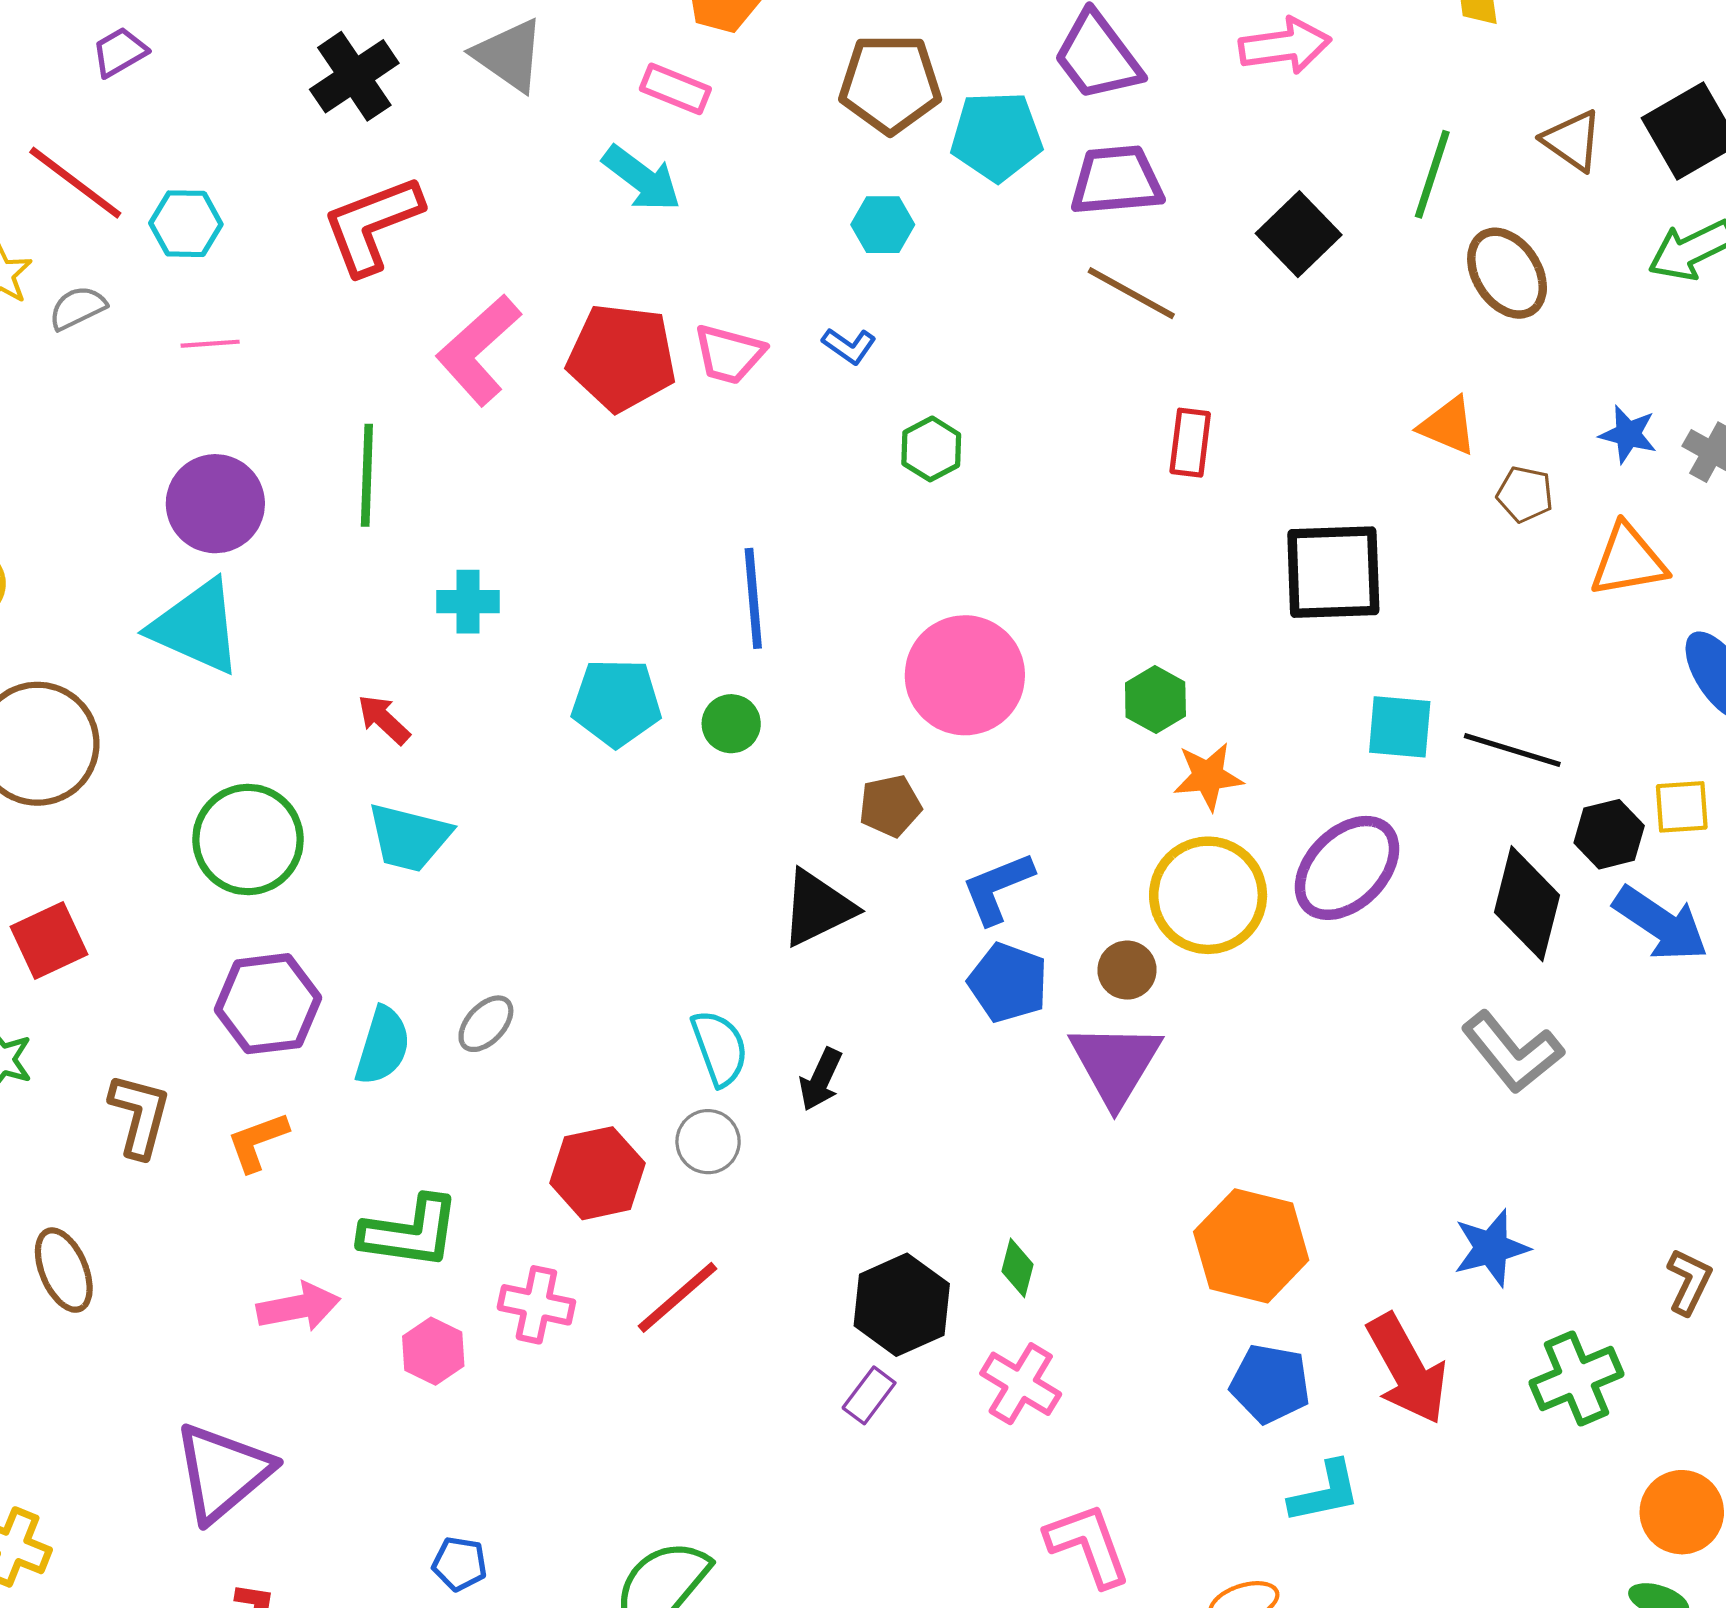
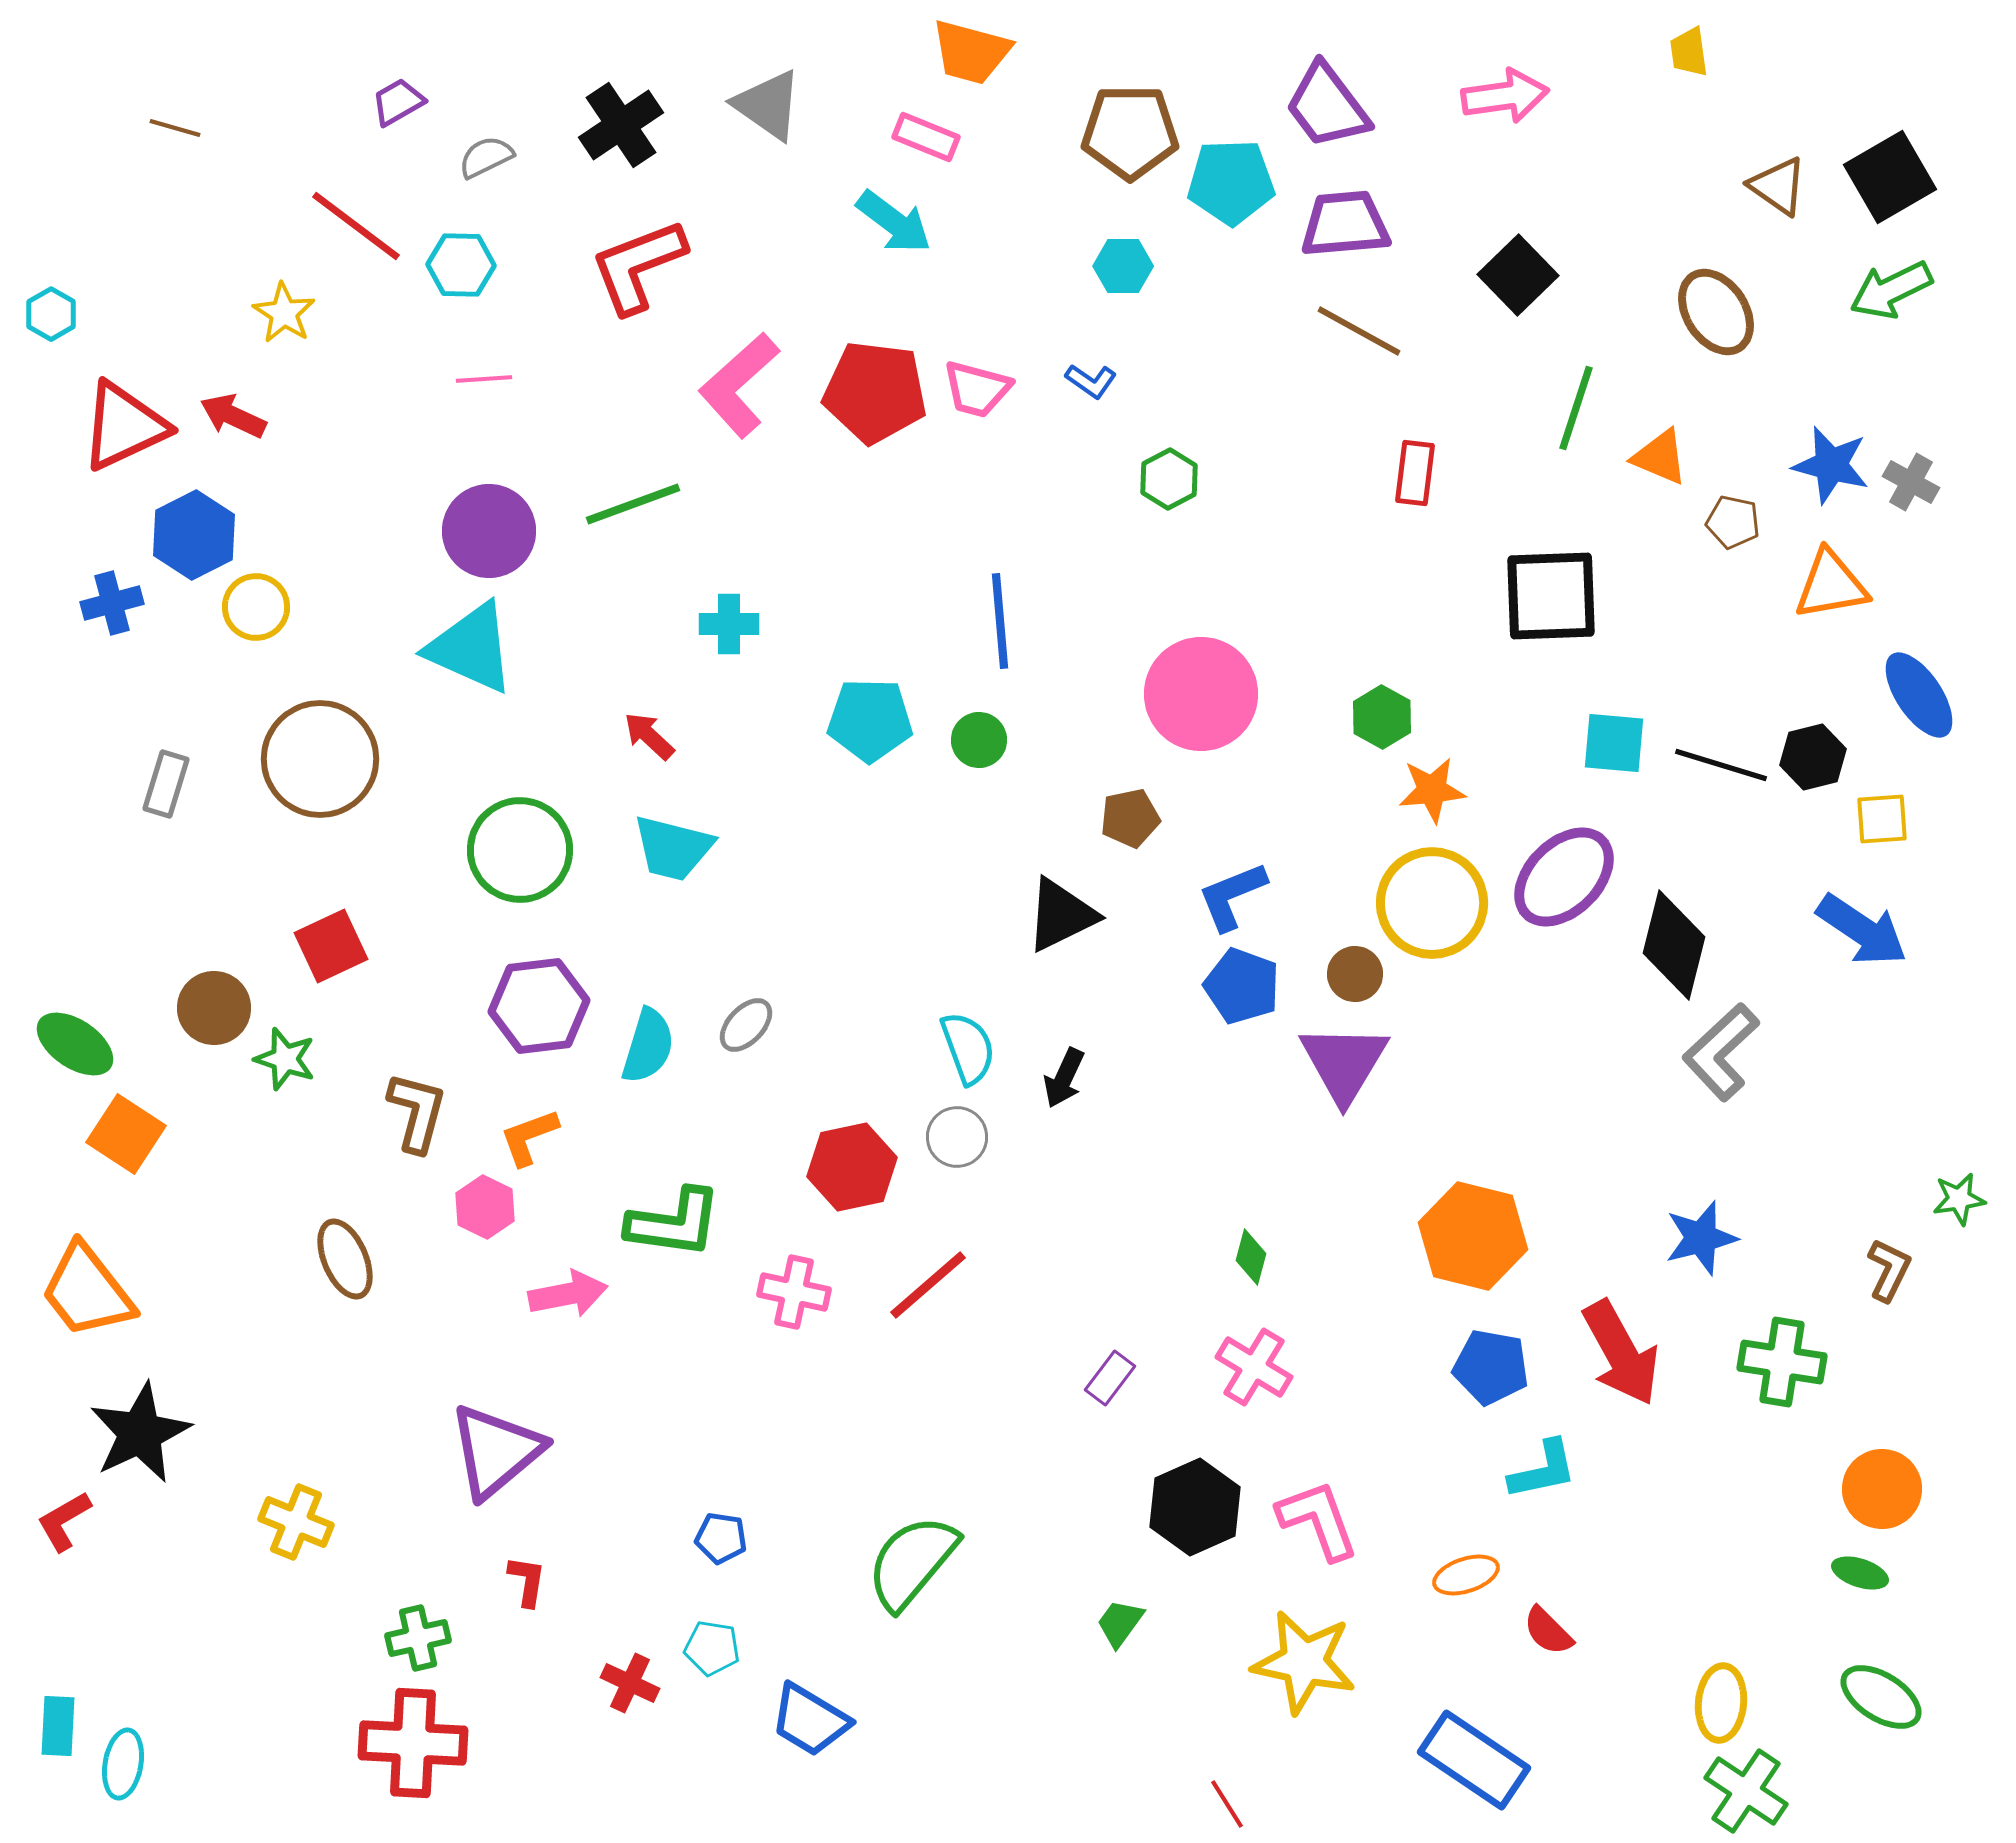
green line: (1432, 174) -> (1576, 408), moved
gray semicircle: (77, 308) -> (486, 157), moved
blue star: (1628, 434) -> (1831, 465), size x1.4
green line: (367, 475) -> (633, 504), turned 68
black hexagon: (1609, 834) -> (1813, 757), moved
black diamond: (1527, 904) -> (1674, 945), moved
gray L-shape: (1512, 1052) -> (1721, 1052), turned 86
black hexagon: (902, 1305) -> (1195, 1507), moved
pink hexagon: (433, 1351) -> (485, 1207), moved
green cross: (1576, 1378) -> (1782, 1362), turned 32

